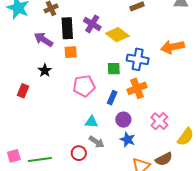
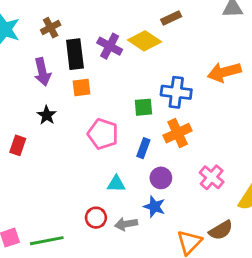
yellow diamond: (117, 35) -> (145, 41), moved
purple arrow: (43, 40) -> (42, 72), turned -132
pink pentagon: (84, 86) -> (103, 134), turned 30
blue star: (128, 139) -> (154, 207), moved
gray arrow: (97, 142) -> (126, 224), moved, turned 140
red circle: (79, 153) -> (96, 218), moved

